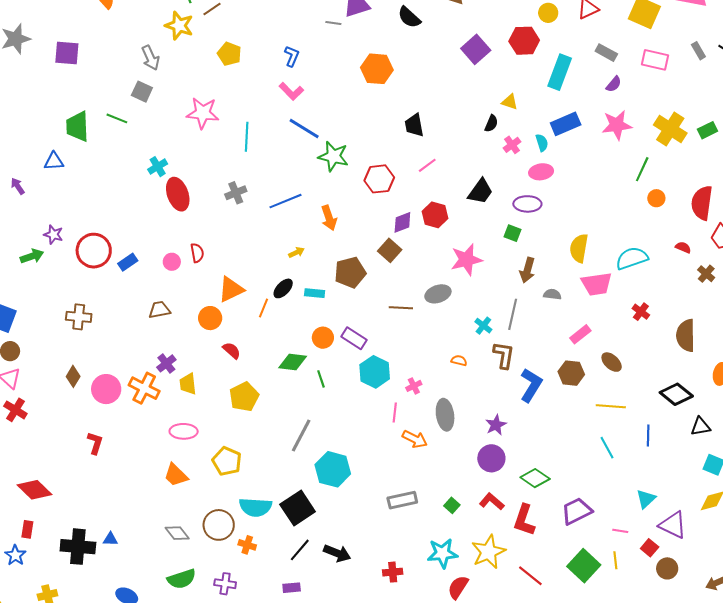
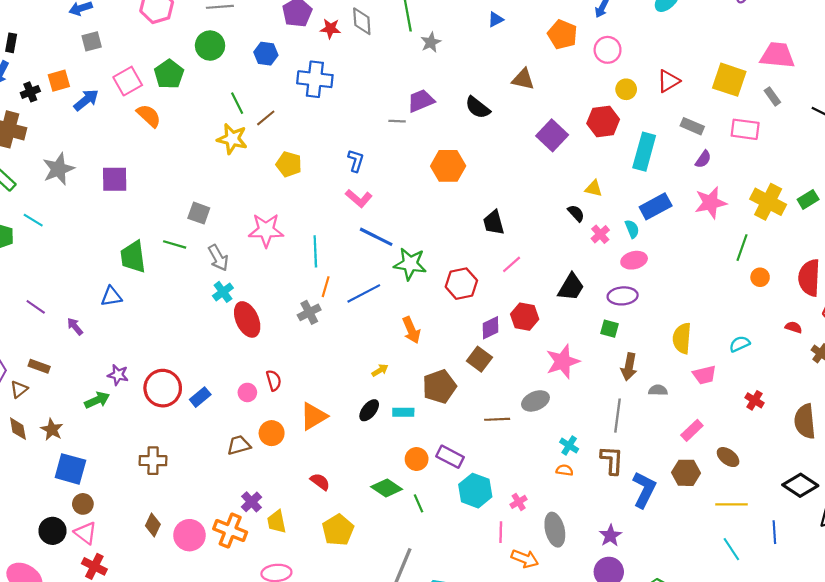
gray rectangle: (698, 51) -> (772, 96), moved
gray arrow: (150, 58) -> (218, 258), moved
black semicircle: (491, 123) -> (576, 213), turned -60
blue line: (286, 201) -> (364, 293), moved
cyan semicircle: (632, 258) -> (740, 344), size x0.6
pink trapezoid: (597, 284) -> (704, 375), size x0.7
orange line: (264, 308) -> (326, 287), moved
orange circle: (210, 318) -> (272, 433), moved
cyan cross: (483, 326) -> (569, 445), moved
green diamond: (293, 362) -> (387, 488), turned 32

